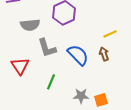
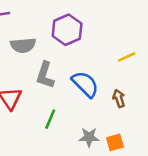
gray L-shape: (47, 48) -> (45, 75), turned 35
brown arrow: (104, 54) -> (119, 98), moved

